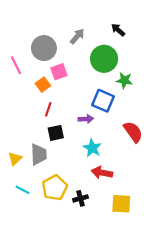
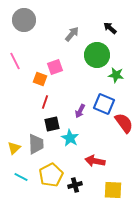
gray circle: (44, 48) -> (24, 20), moved
orange square: (43, 85) -> (40, 79), turned -32
blue square: (103, 101) -> (104, 104), moved
purple arrow: (86, 119) -> (80, 111), turned 120
cyan star: (92, 148) -> (70, 138), moved

